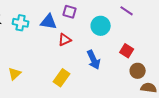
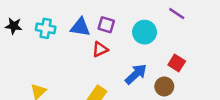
purple square: (70, 12) -> (106, 25), moved
blue arrow: (94, 60) -> (136, 74), turned -108
brown circle: (138, 71) -> (164, 86), moved

